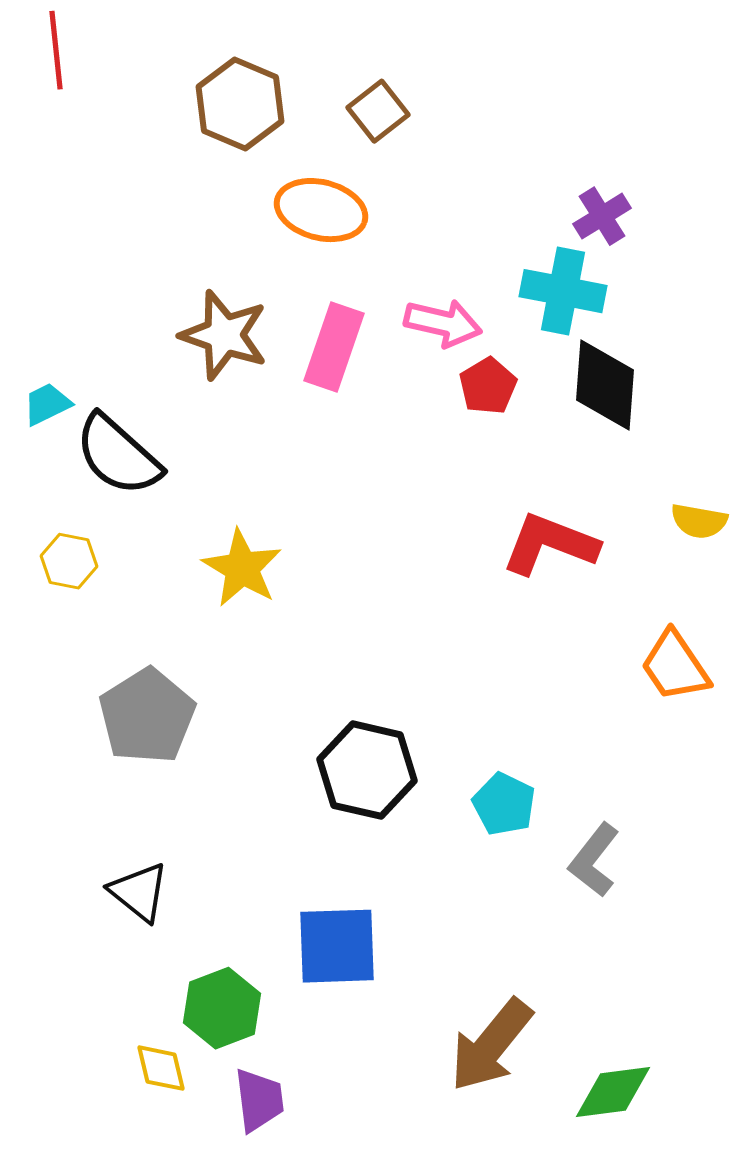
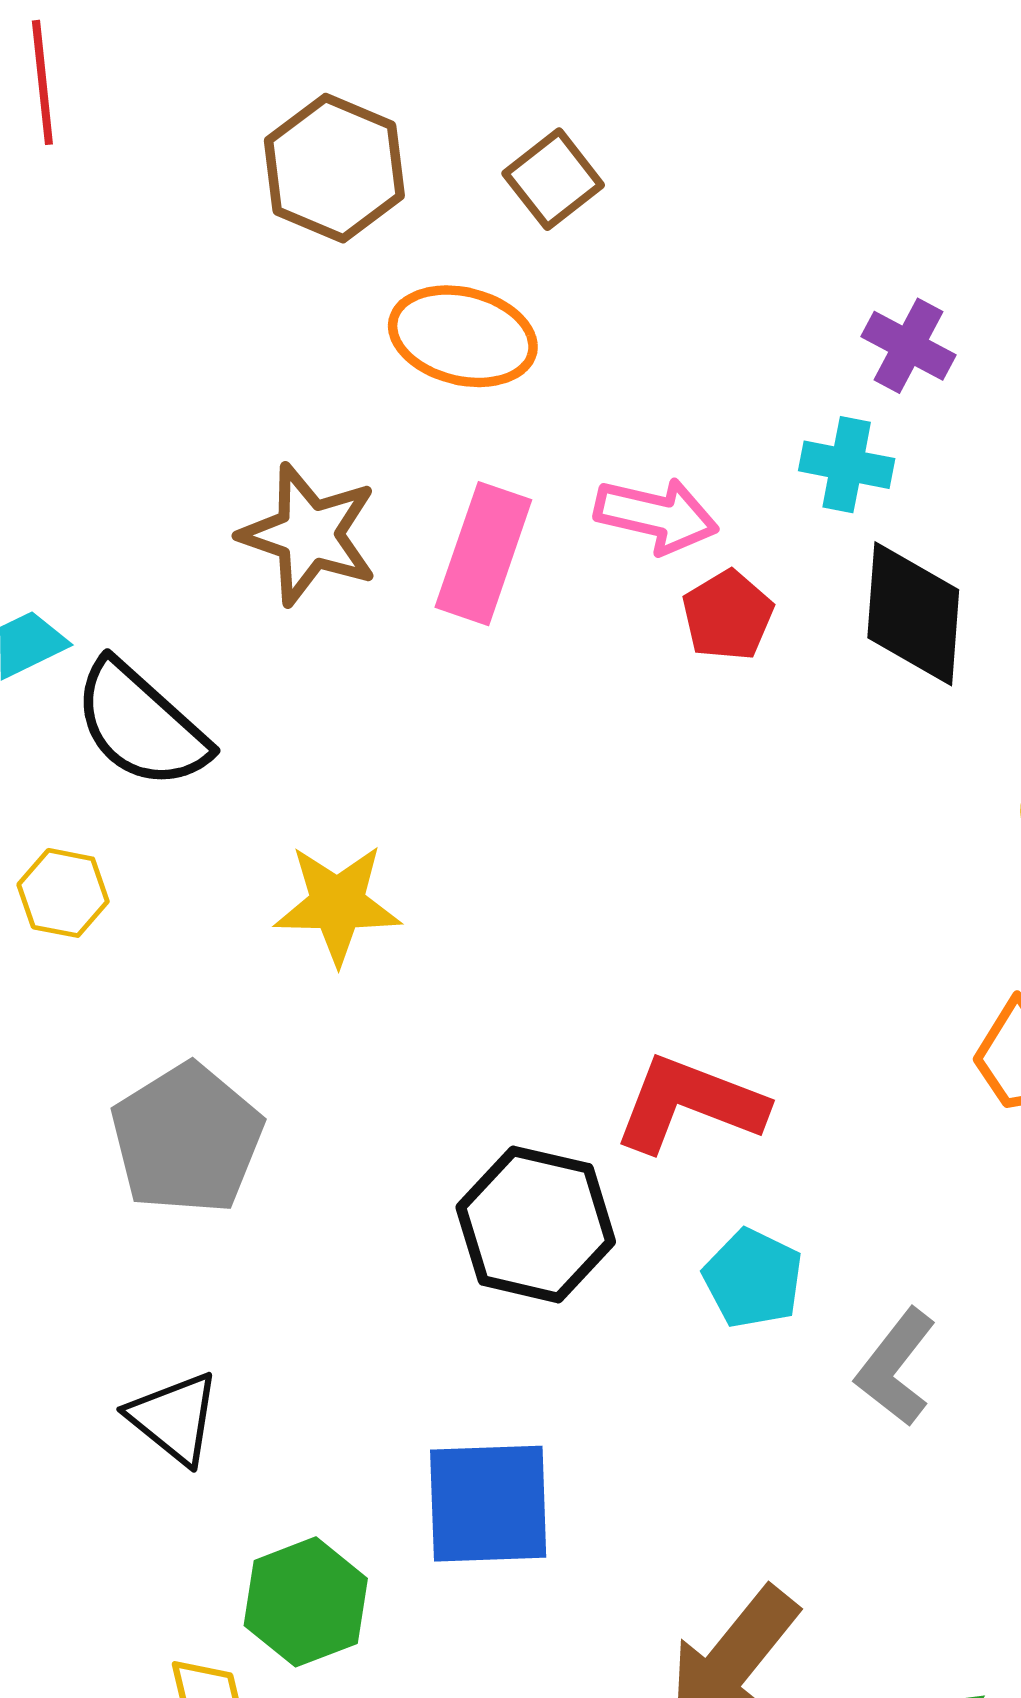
purple cross: (602, 216) -> (908, 346), turned -30
cyan cross: (563, 291) -> (847, 465), size x0.7
red L-shape: (550, 544) -> (690, 1104), moved
yellow star: (242, 568) -> (337, 904), turned -30

